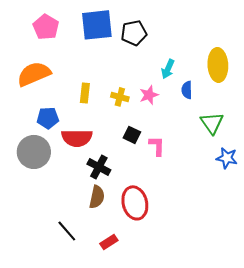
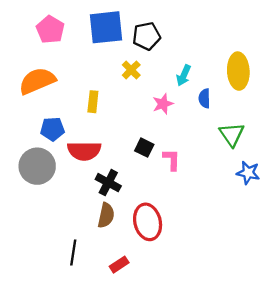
yellow cross: (120, 97) -> (131, 70), moved, turned 30
black line: (67, 231) -> (73, 253), turned 50

